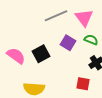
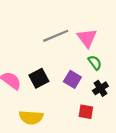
green semicircle: (91, 40) -> (95, 63), turned 32
purple square: (68, 43) -> (72, 79), moved

